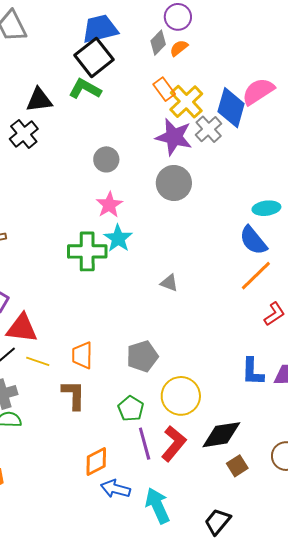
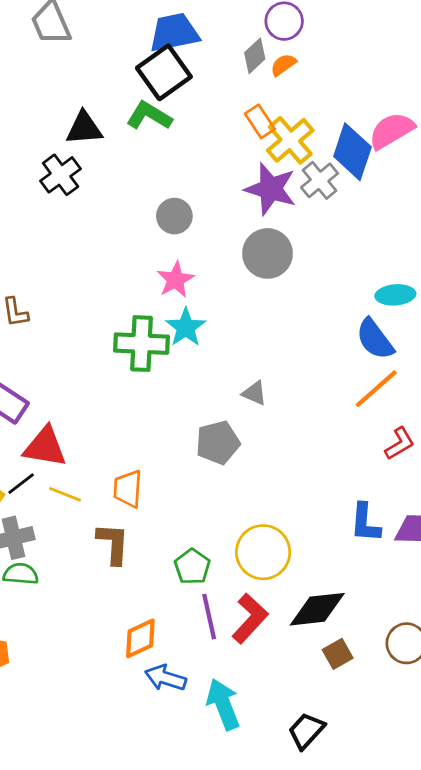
gray pentagon: (142, 356) -> (218, 443), moved

